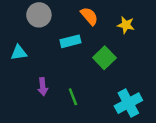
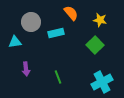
gray circle: (39, 15) -> (31, 22), moved
green square: (104, 58) -> (95, 45), moved
purple arrow: (43, 87) -> (26, 69), moved

